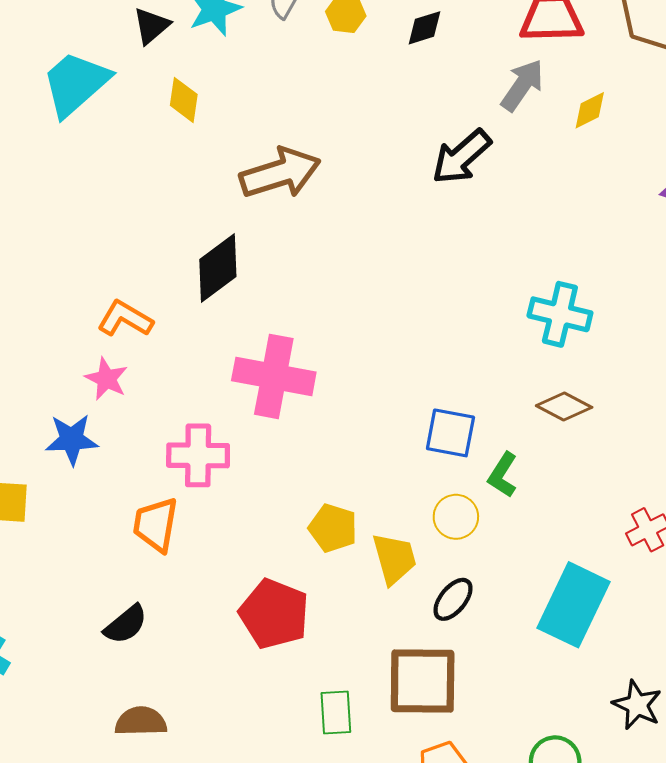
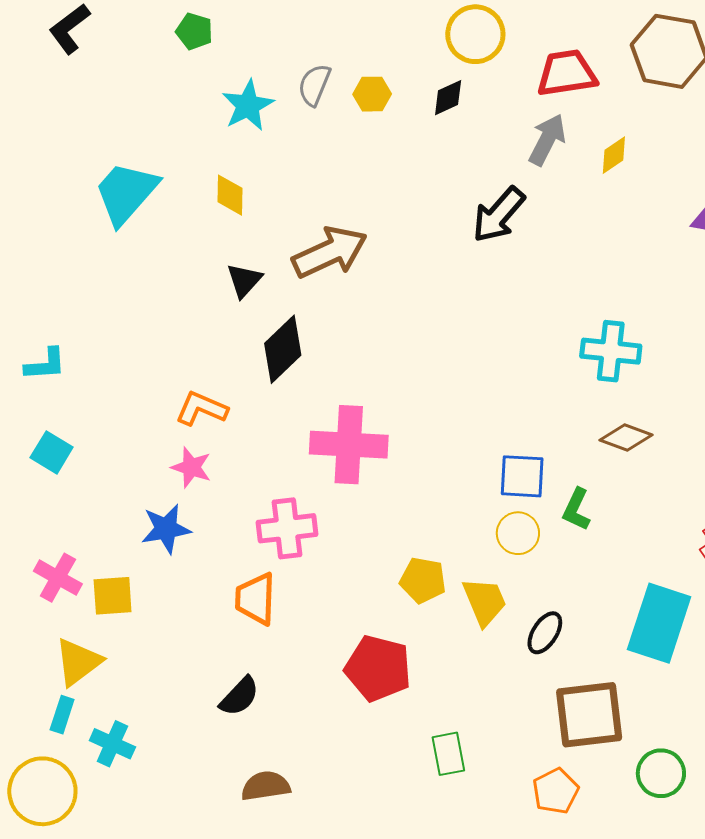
black triangle: (151, 26) -> (244, 280), moved
yellow circle: (456, 517) -> (518, 533), moved
brown square: (423, 681) -> (589, 715), moved

